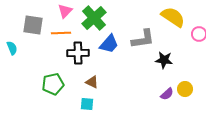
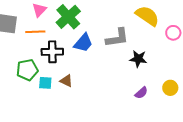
green pentagon: (53, 84) -> (27, 70), moved
yellow circle: (185, 89) -> (170, 88), moved
cyan square: (87, 104) -> (45, 83), moved

